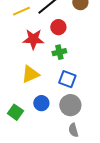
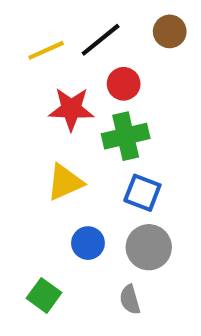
green cross: (59, 52) -> (126, 136), size x1.5
green square: (15, 112) -> (44, 295), moved
gray semicircle: (73, 130) -> (130, 300), moved

